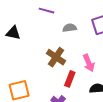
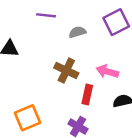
pink arrow: (89, 63) -> (107, 71), turned 138

